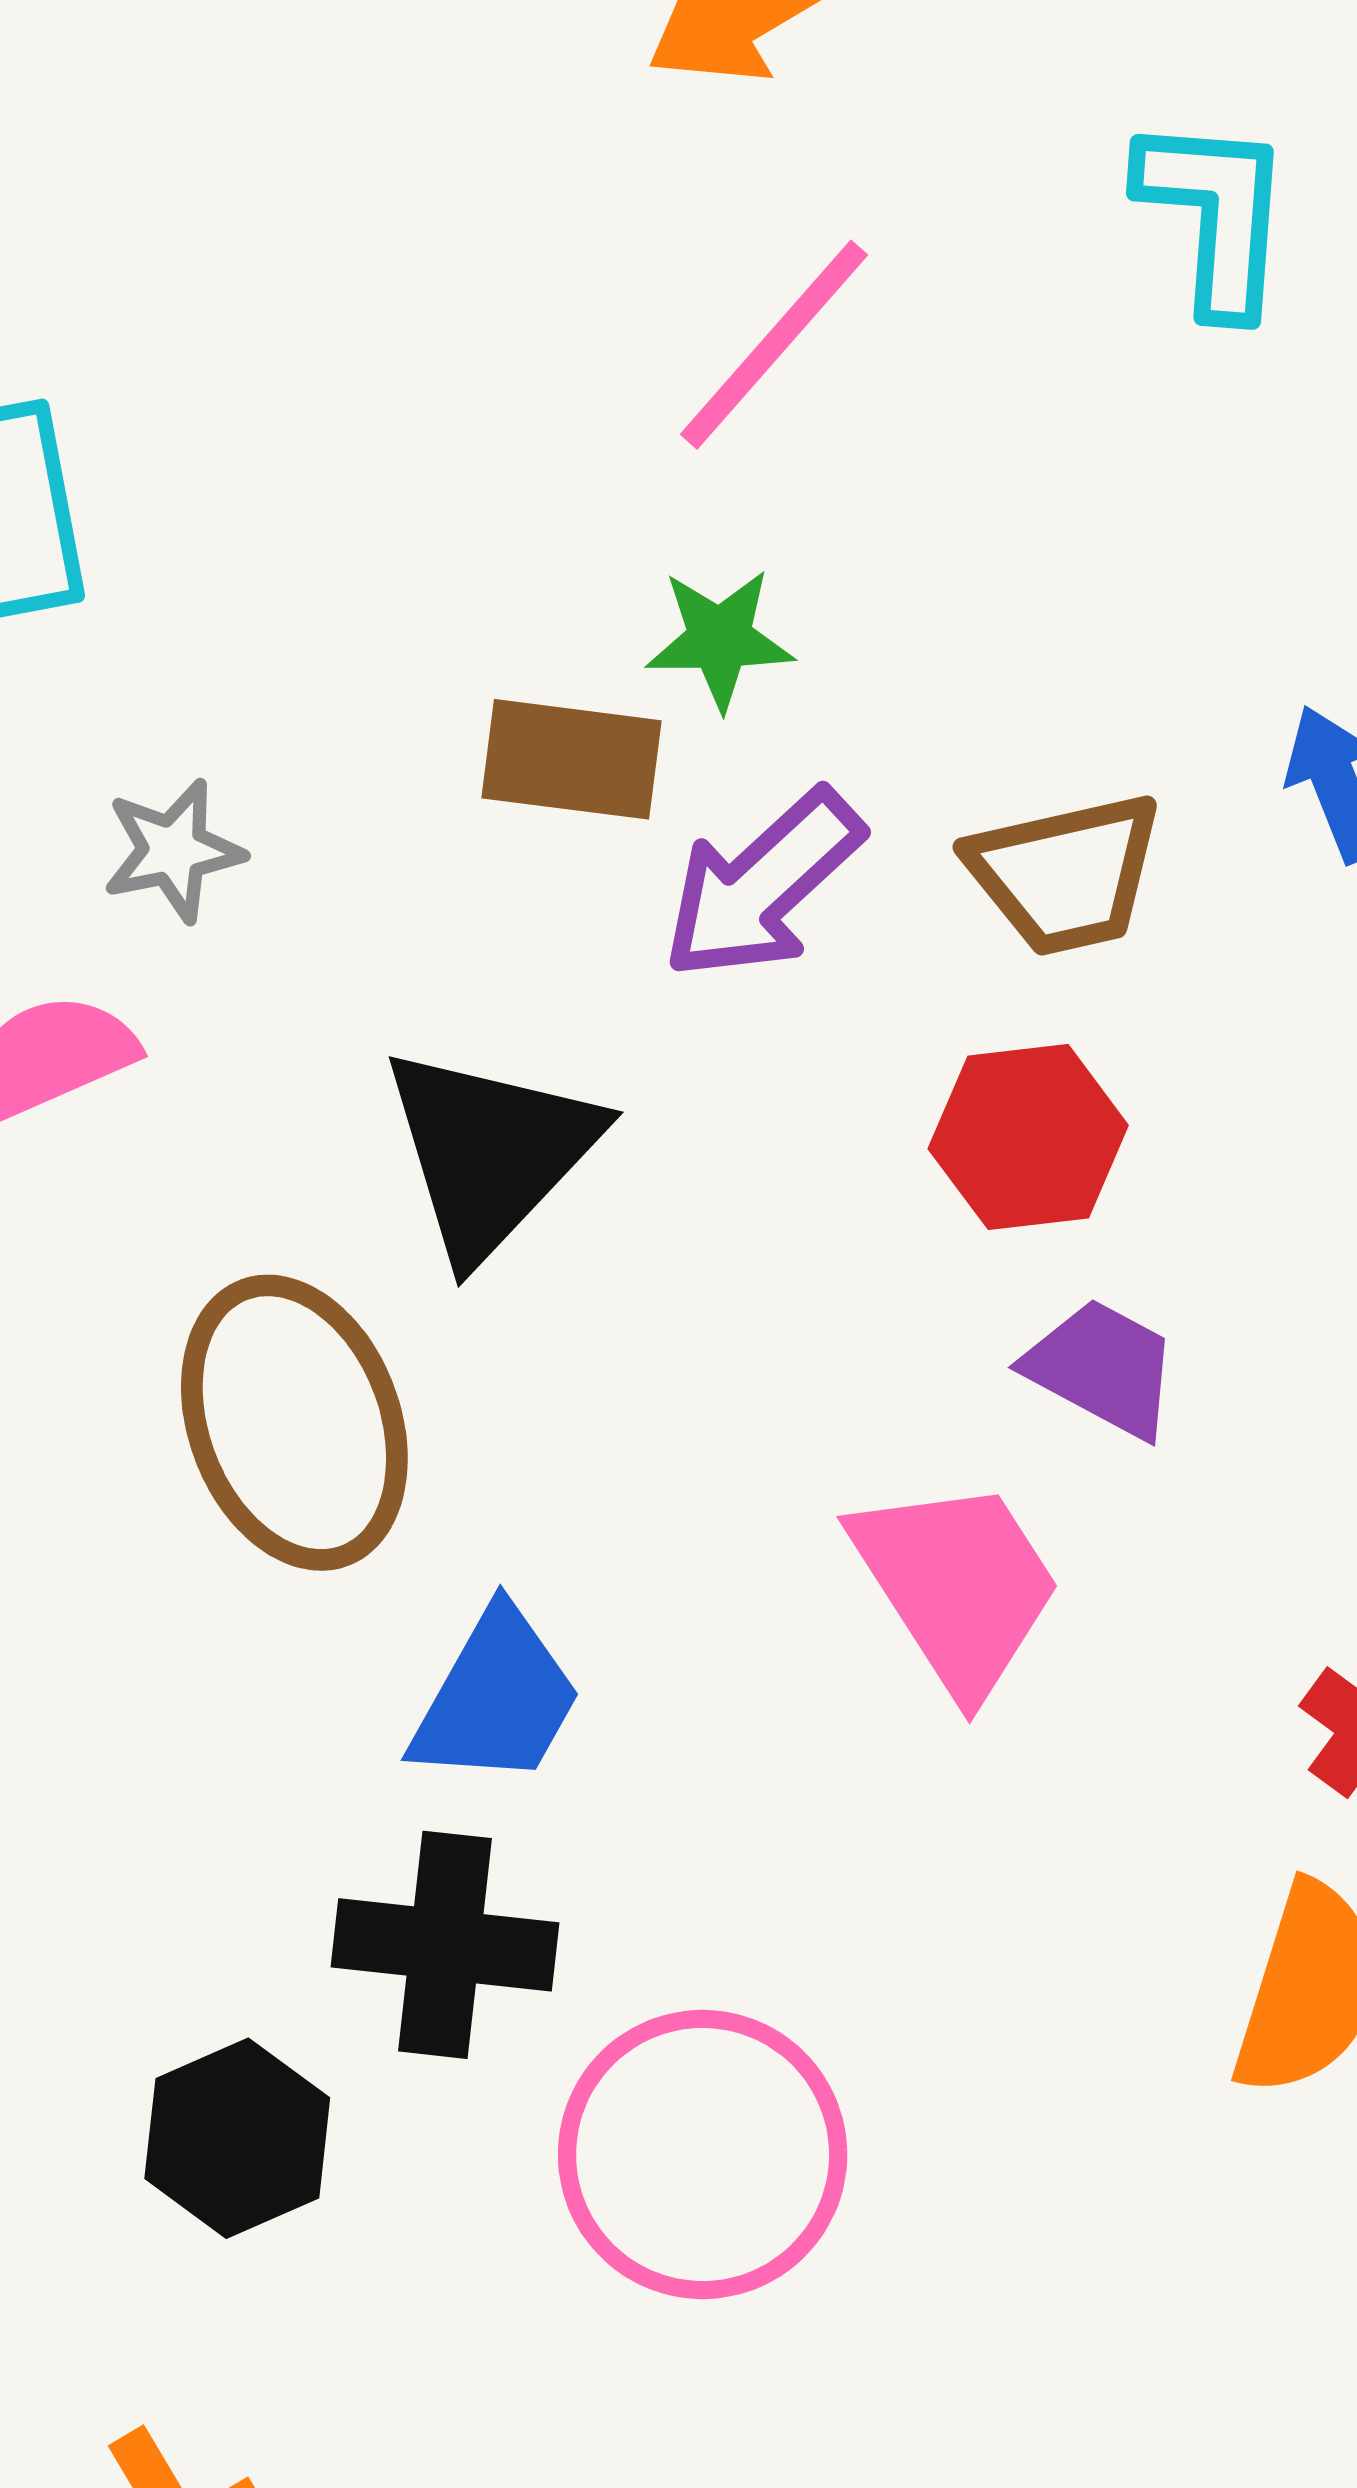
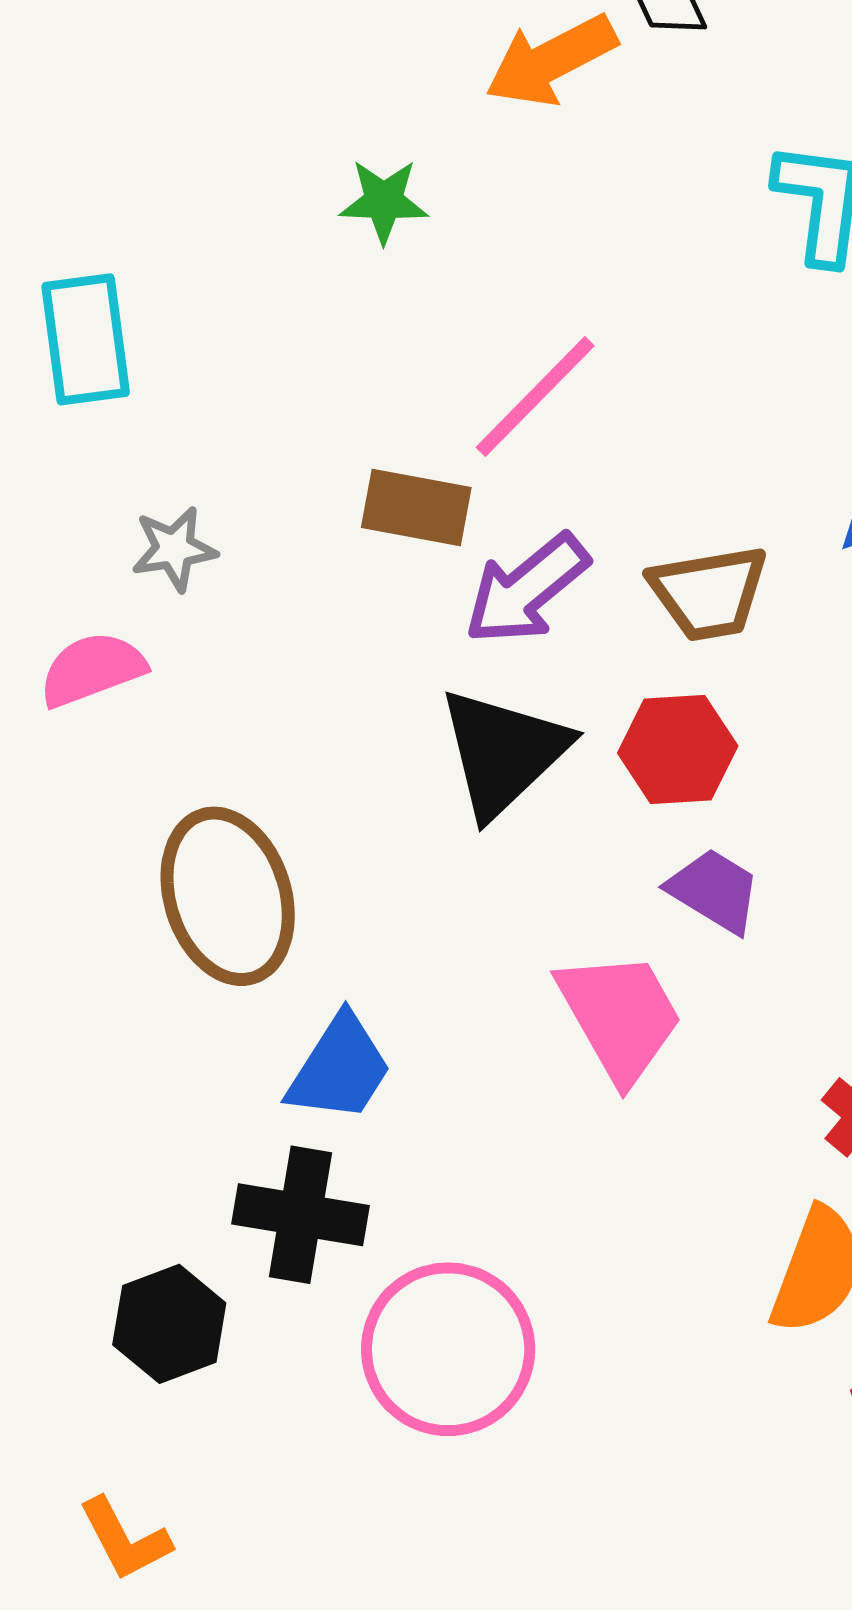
pink line: (774, 345) -> (535, 397), moved
green star: (720, 639) -> (384, 201), moved
black triangle: (490, 1152) -> (503, 752), moved

